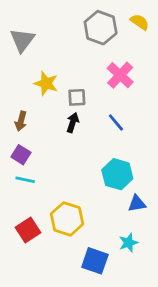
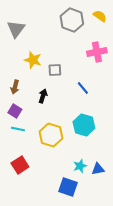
pink cross: (120, 75) -> (97, 52), moved, turned 36
black arrow: (73, 123) -> (43, 96), moved
blue triangle: (137, 204) -> (98, 169), moved
yellow hexagon: (67, 219) -> (51, 135), moved
cyan star: (128, 243) -> (80, 166), moved

